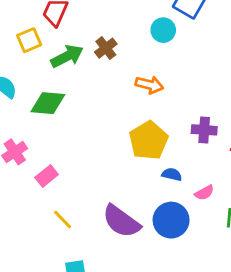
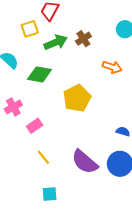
yellow pentagon: (149, 141) -> (77, 98), moved

